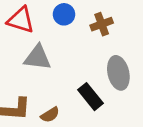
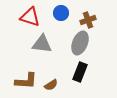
gray ellipse: (118, 73) -> (80, 43), moved, turned 35
black rectangle: (90, 97) -> (80, 72), turned 60

